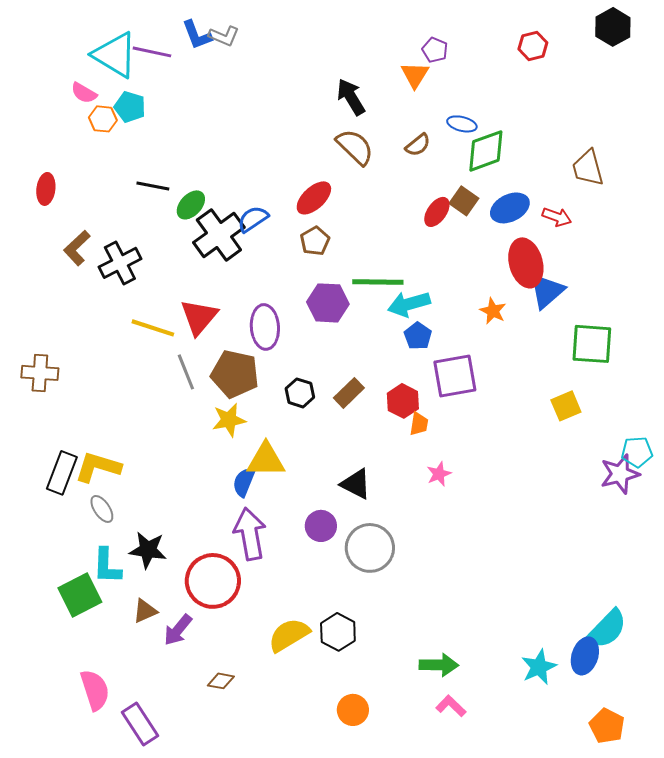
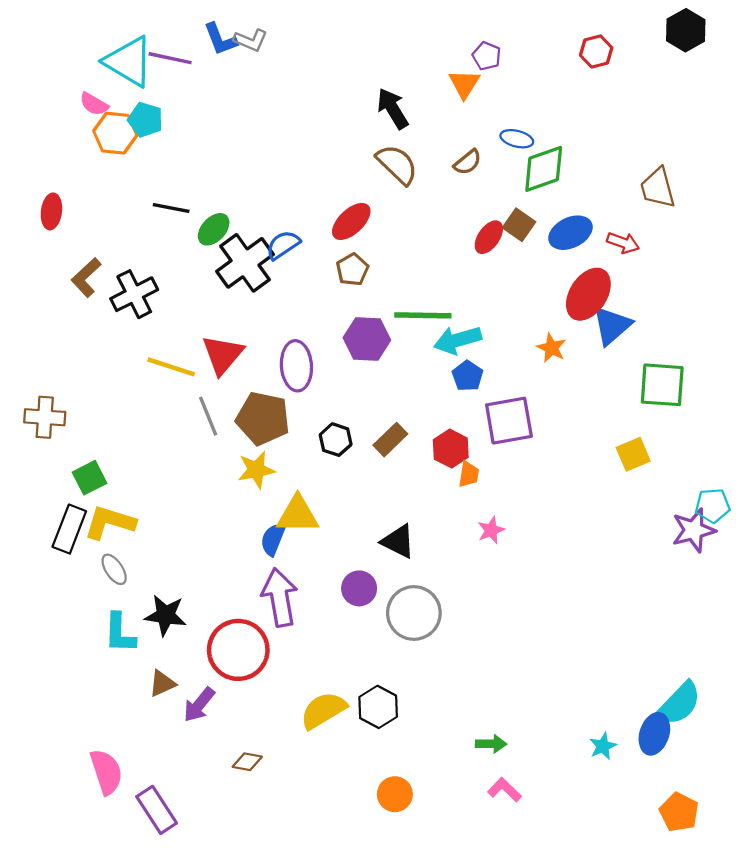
orange hexagon: (103, 119) -> (115, 133), size x1.4
red ellipse: (526, 263) -> (588, 294), turned 48
green square: (80, 595) -> (89, 478), moved, size x0.7
green arrow: (439, 665) -> (491, 744), size x0.7
cyan star: (539, 667) -> (603, 746), size x0.7

